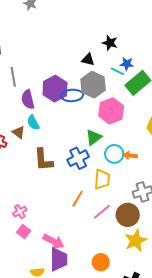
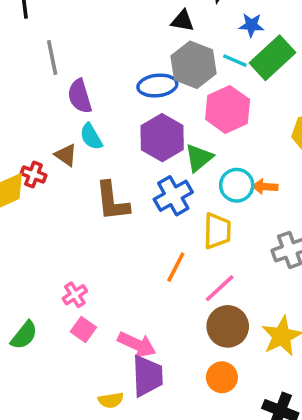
cyan line: (117, 71) -> (235, 61), moved
purple hexagon: (55, 89) -> (162, 138), moved
brown circle: (128, 215) -> (228, 326), moved

